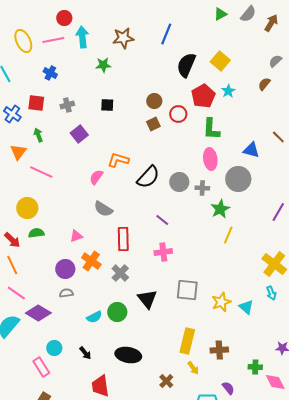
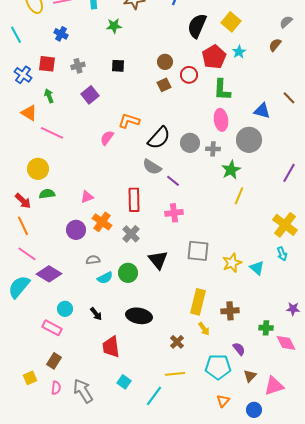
orange triangle: (18, 152) -> (29, 113), turned -36
gray semicircle: (103, 209) -> (152, 167), moved
gray semicircle: (66, 293) -> (93, 260), moved
pink rectangle: (41, 367) -> (52, 328), turned -30

